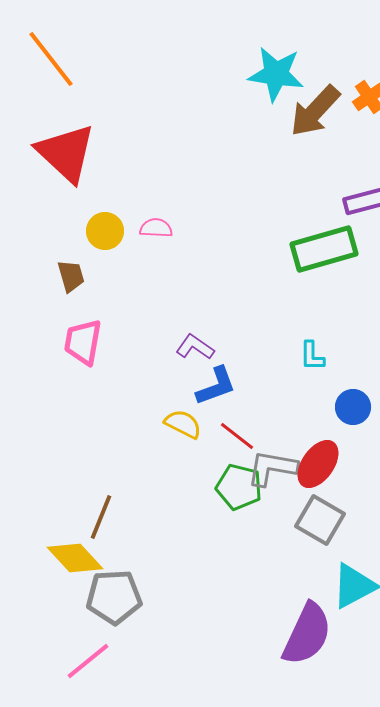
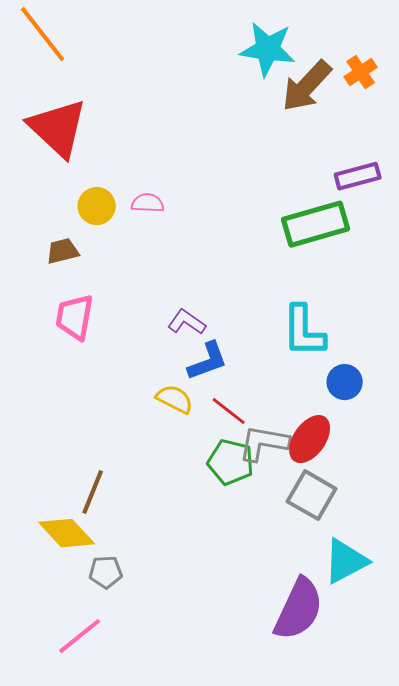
brown trapezoid: (71, 276) -> (63, 251), turned -88
cyan L-shape: (312, 356) -> (304, 331), size x1.8
gray pentagon: (114, 597) -> (106, 572), size x0.6

